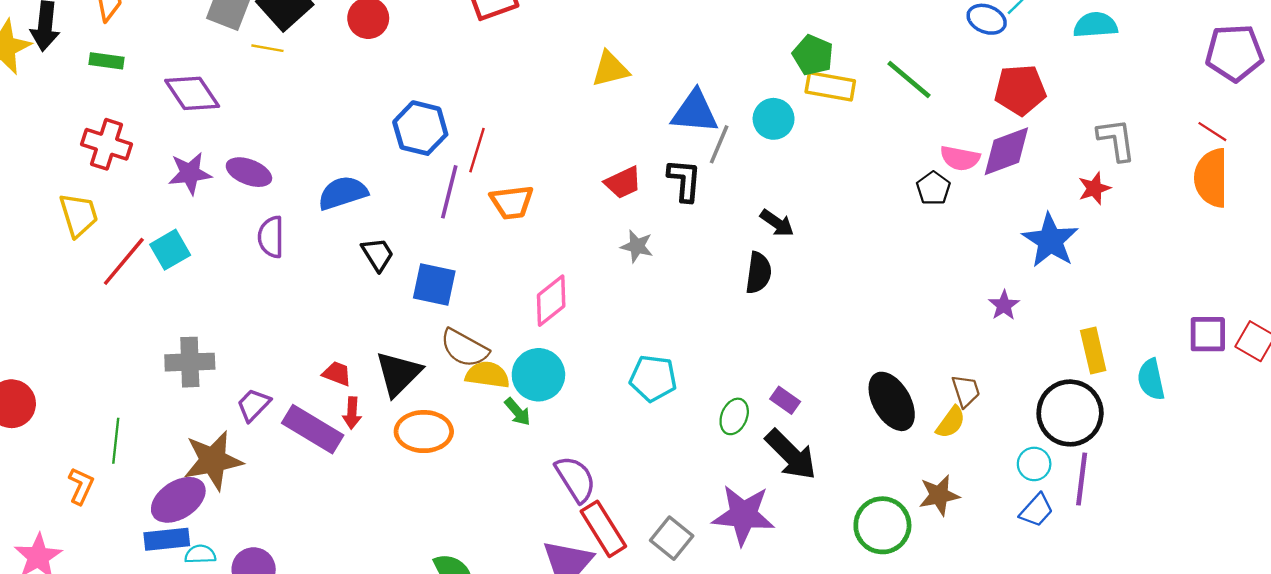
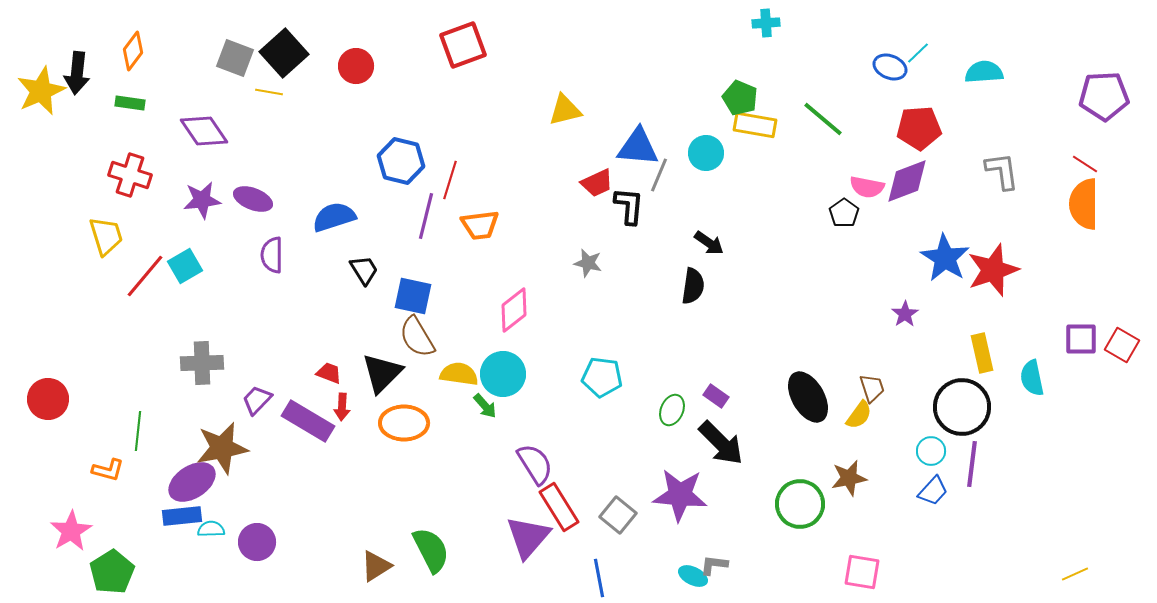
red trapezoid: (623, 183) -> (597, 183), moved
red star: (1094, 188) -> (993, 270), moved, size x1.8
brown semicircle: (464, 348) -> (417, 337), moved, turned 30
orange L-shape: (81, 486) -> (108, 470), turned 80

